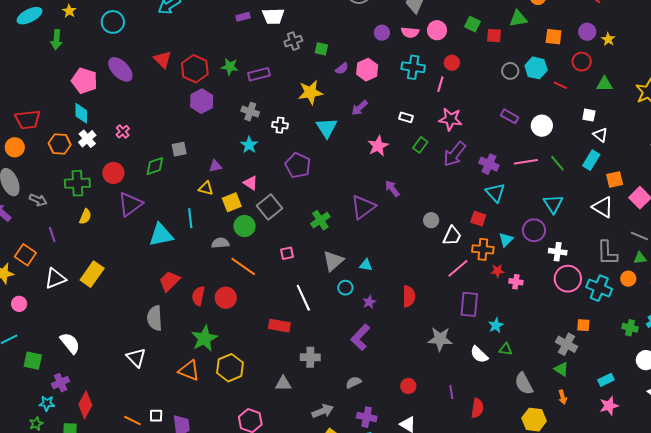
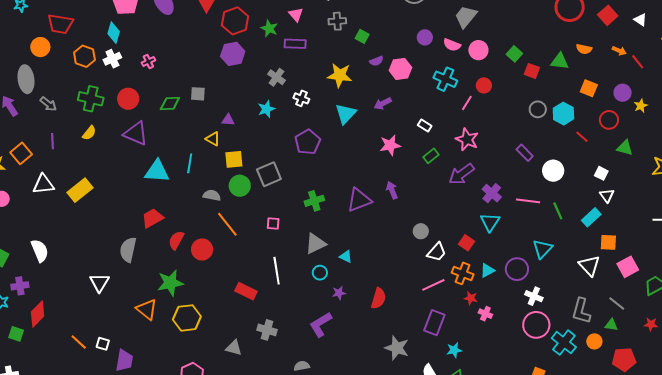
pink triangle: (251, 183) -> (296, 14), moved
purple triangle: (130, 204) -> (136, 133), turned 44

